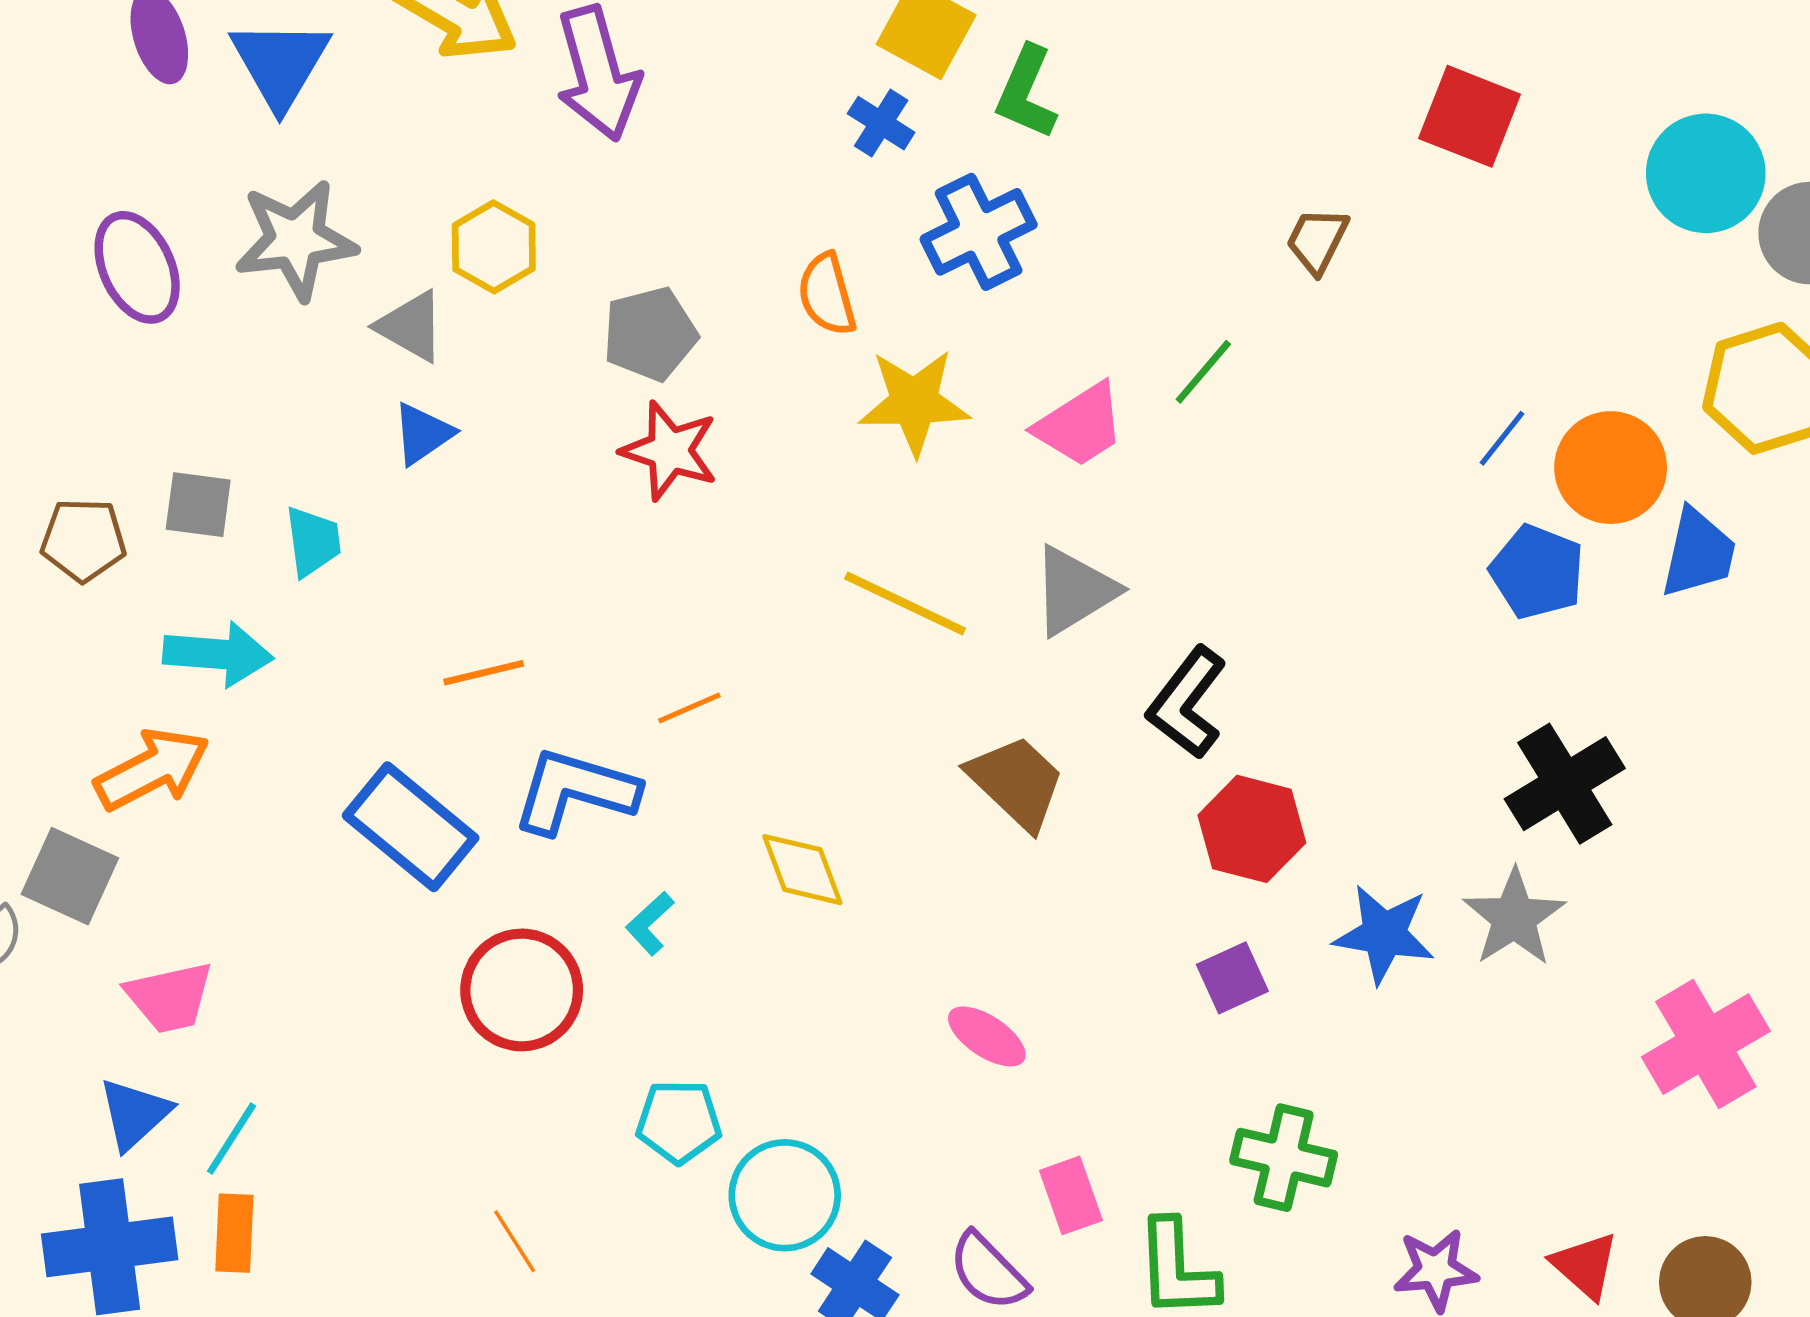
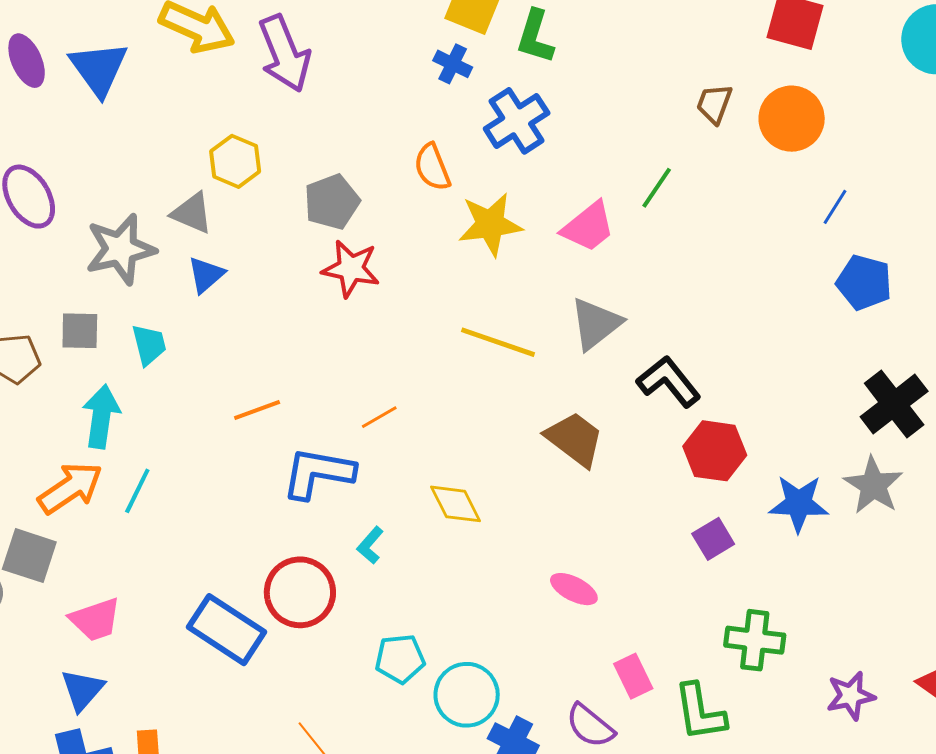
gray star: (296, 240) -> (121, 249), moved
orange circle: (1611, 468) -> (792, 119), moved
cyan arrow: (218, 654) -> (101, 416), turned -80
black L-shape: (1187, 703) -> (669, 382), turned 110
blue rectangle: (411, 827) -> (227, 630), moved
cyan line: (231, 1139) -> (137, 491), moved

